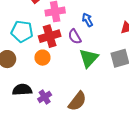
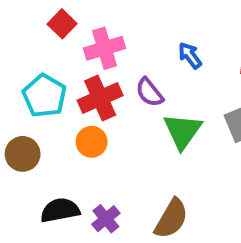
blue arrow: (87, 20) -> (190, 55), moved
cyan pentagon: (22, 31) -> (45, 96), turned 30

